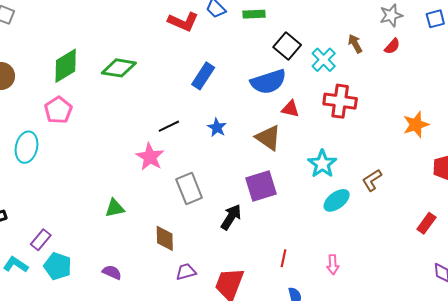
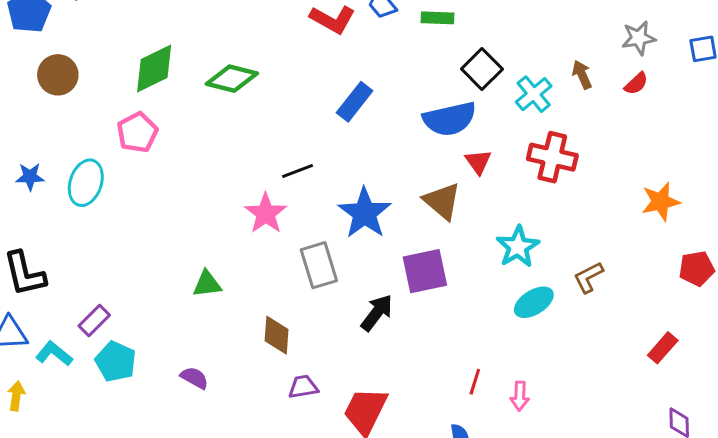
red triangle: (290, 109) -> (478, 162), turned 36
blue star: (217, 128) -> (365, 213), moved, size x1.8
red line: (284, 258) -> (475, 382), moved

